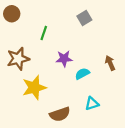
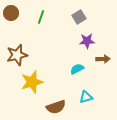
green line: (44, 33) -> (41, 17), moved
purple star: (64, 59) -> (87, 41), moved
brown arrow: (110, 63) -> (103, 59), turned 112

